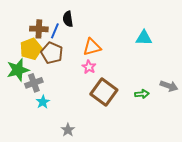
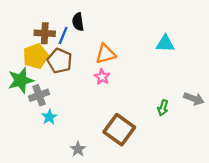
brown square: (104, 92) -> (119, 130), moved
green arrow: (142, 94) -> (163, 108), turned 112

